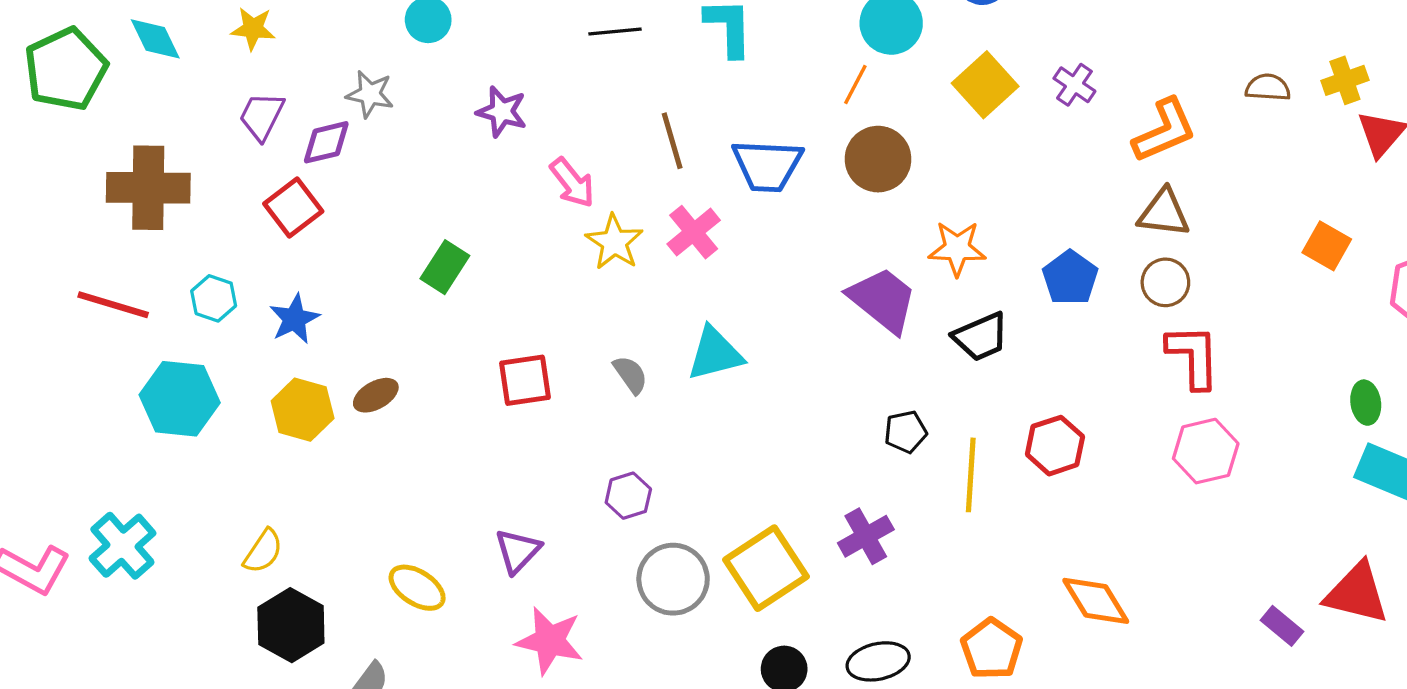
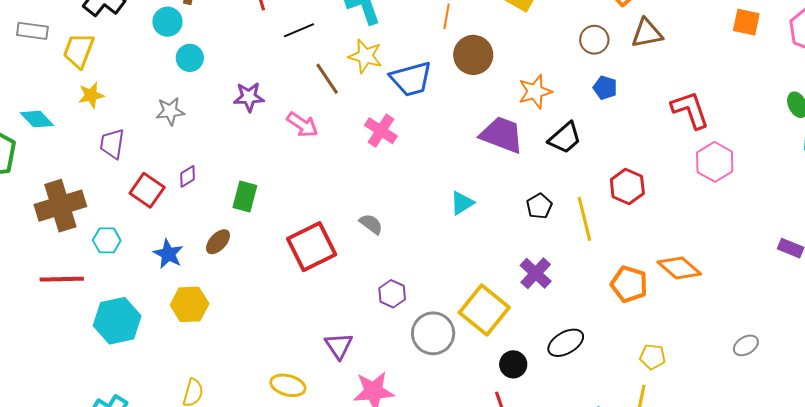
brown line: (672, 141) -> (327, 79), moved
purple diamond: (326, 142) -> (187, 176), moved, size x0.7
yellow star: (614, 242) -> (365, 56), moved
blue pentagon: (1070, 278) -> (605, 88), size x0.7
brown circle: (1165, 282) -> (594, 40), moved
cyan hexagon: (214, 298) -> (107, 240), moved
cyan triangle: (715, 354) -> (462, 203), moved, size x0.7
red square: (525, 380) -> (312, 247), size x1.4
brown ellipse: (376, 395) -> (218, 242), moved
orange pentagon: (992, 649) -> (629, 284), moved

